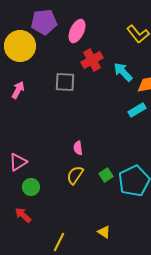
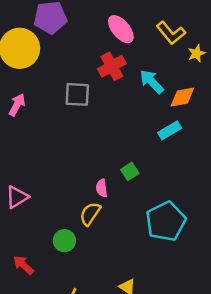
pink ellipse: (77, 31) -> (121, 29), moved, turned -65
pink semicircle: (78, 148) -> (102, 188), moved
green square: (106, 175) -> (130, 171), moved
green circle: (31, 187) -> (64, 241), moved

